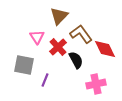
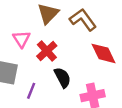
brown L-shape: (81, 34) -> (83, 20), moved
black semicircle: (76, 60) -> (62, 78), moved

